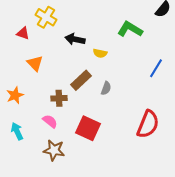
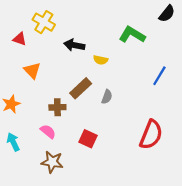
red square: (88, 128) -> (88, 139), size x0.7

